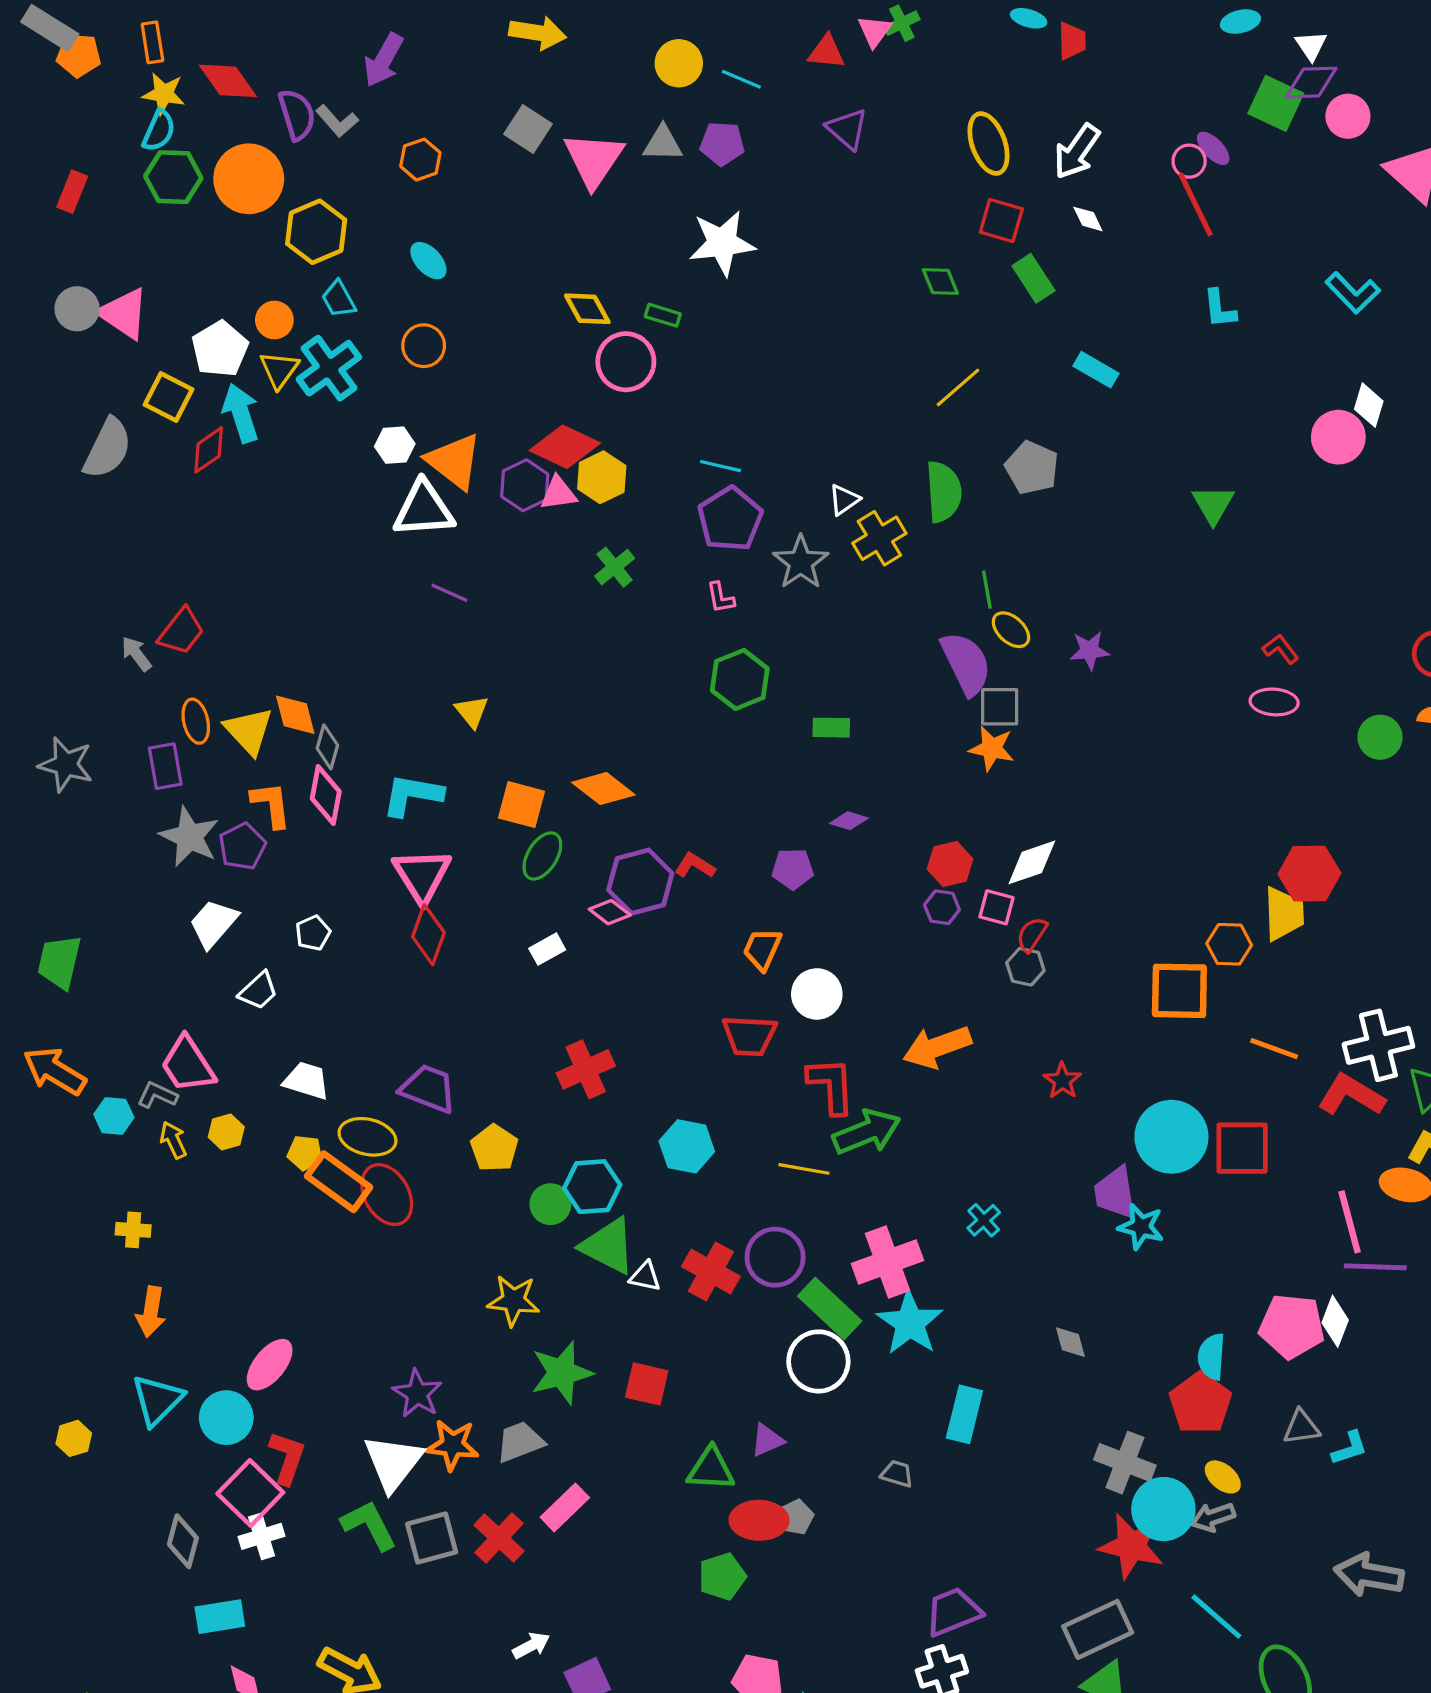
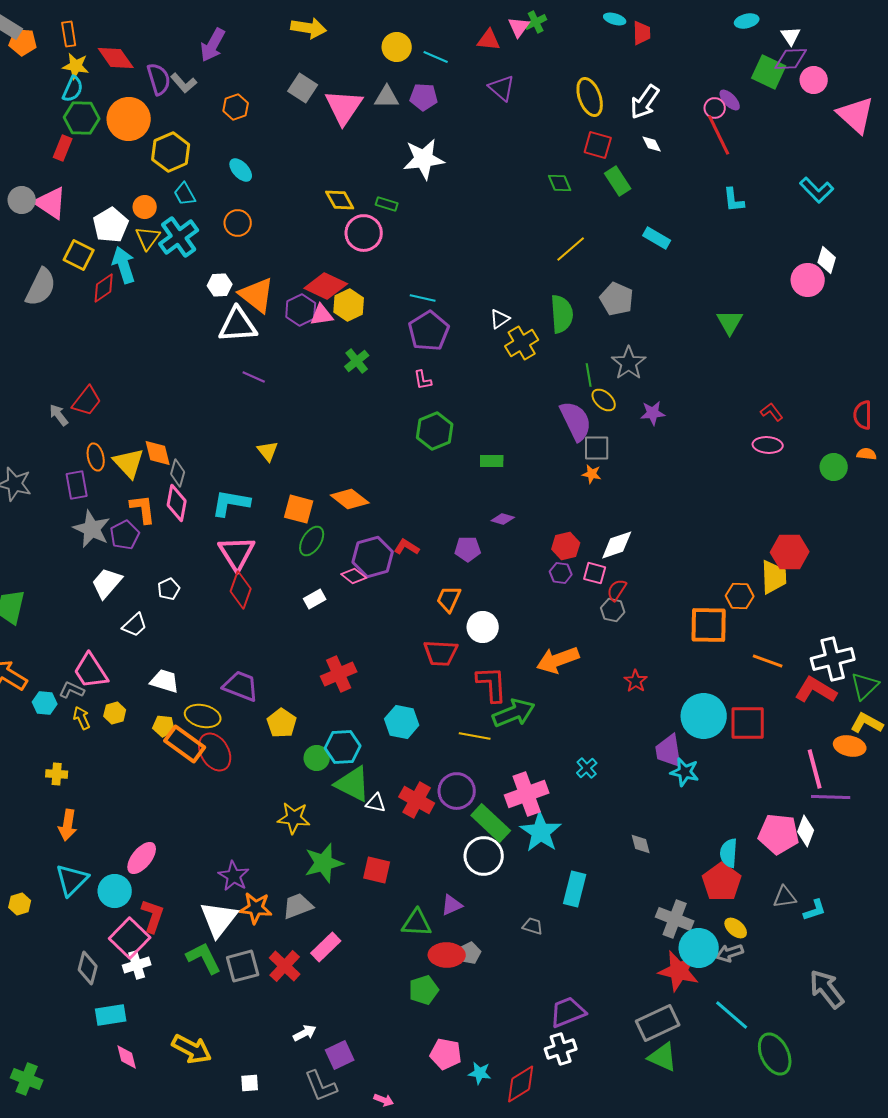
red rectangle: (72, 192) -> (63, 148), moved
gray star: (801, 562) -> (629, 363), moved
orange star: (992, 748) -> (592, 474), size x0.7
gray arrow: (1369, 1575) -> (827, 989), turned 42

